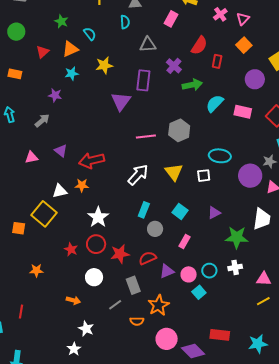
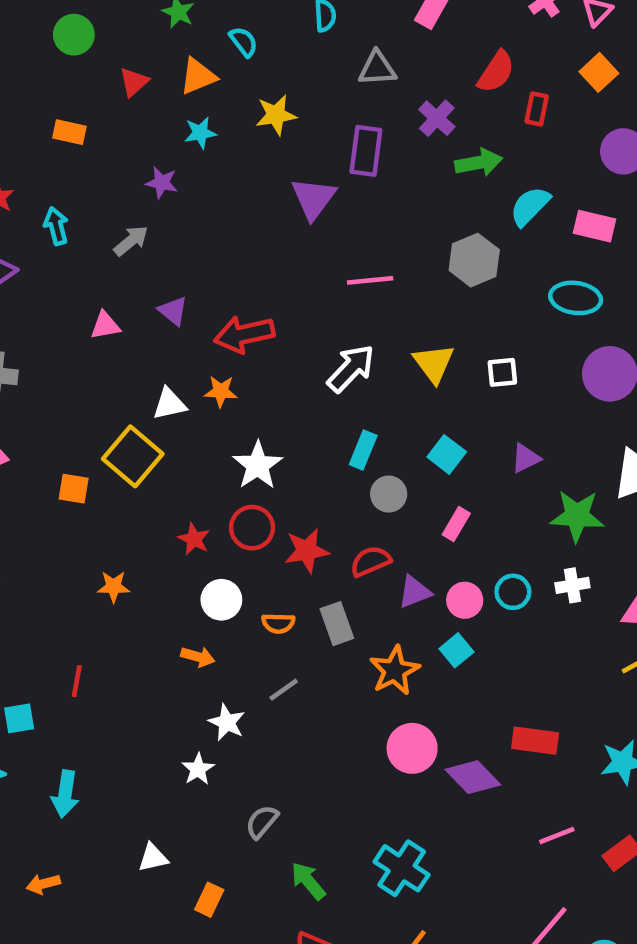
gray hexagon: (179, 130) -> (474, 260), moved
cyan ellipse: (220, 156) -> (576, 298), moved
white circle: (94, 277) -> (221, 600), moved
cyan square: (199, 292) -> (456, 650), moved
gray line: (115, 305) -> (284, 690), moved
orange semicircle: (137, 321) -> (278, 623), moved

